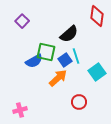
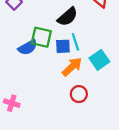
blue square: (65, 60) -> (63, 46), turned 32
orange arrow: (58, 78) -> (72, 67), moved
pink cross: (20, 110) -> (12, 103), turned 32

